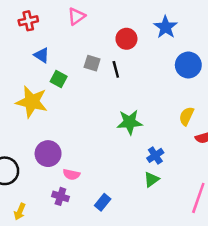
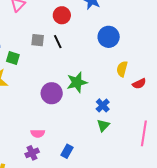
blue circle: (188, 65) -> (109, 37), moved
purple circle: (48, 154) -> (52, 93), moved
purple cross: (60, 196) -> (32, 153), turned -32

